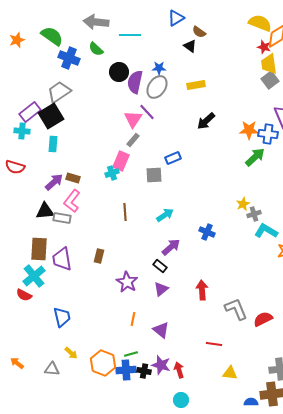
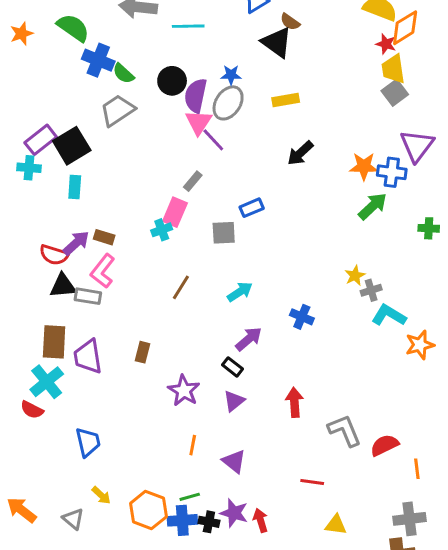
black triangle: (190, 46) -> (277, 42), size x1.6
green semicircle: (96, 49) -> (123, 73), moved
gray trapezoid: (59, 92) -> (117, 110), moved
pink triangle: (133, 119) -> (199, 122), moved
red semicircle: (15, 167) -> (54, 255), moved
brown line: (125, 212) -> (181, 287), turned 36
orange arrow: (17, 363) -> (22, 510), size x1.5
gray triangle: (52, 369) -> (73, 519), turned 35

